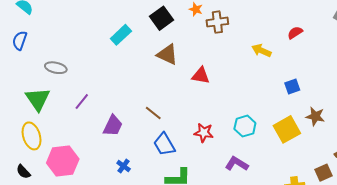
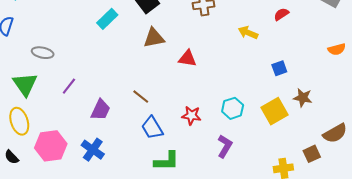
brown triangle: (167, 54) -> (154, 38), turned -35
purple L-shape: (237, 164) -> (225, 146), turned 90
blue cross: (124, 166) -> (93, 150), moved, size x1.6

